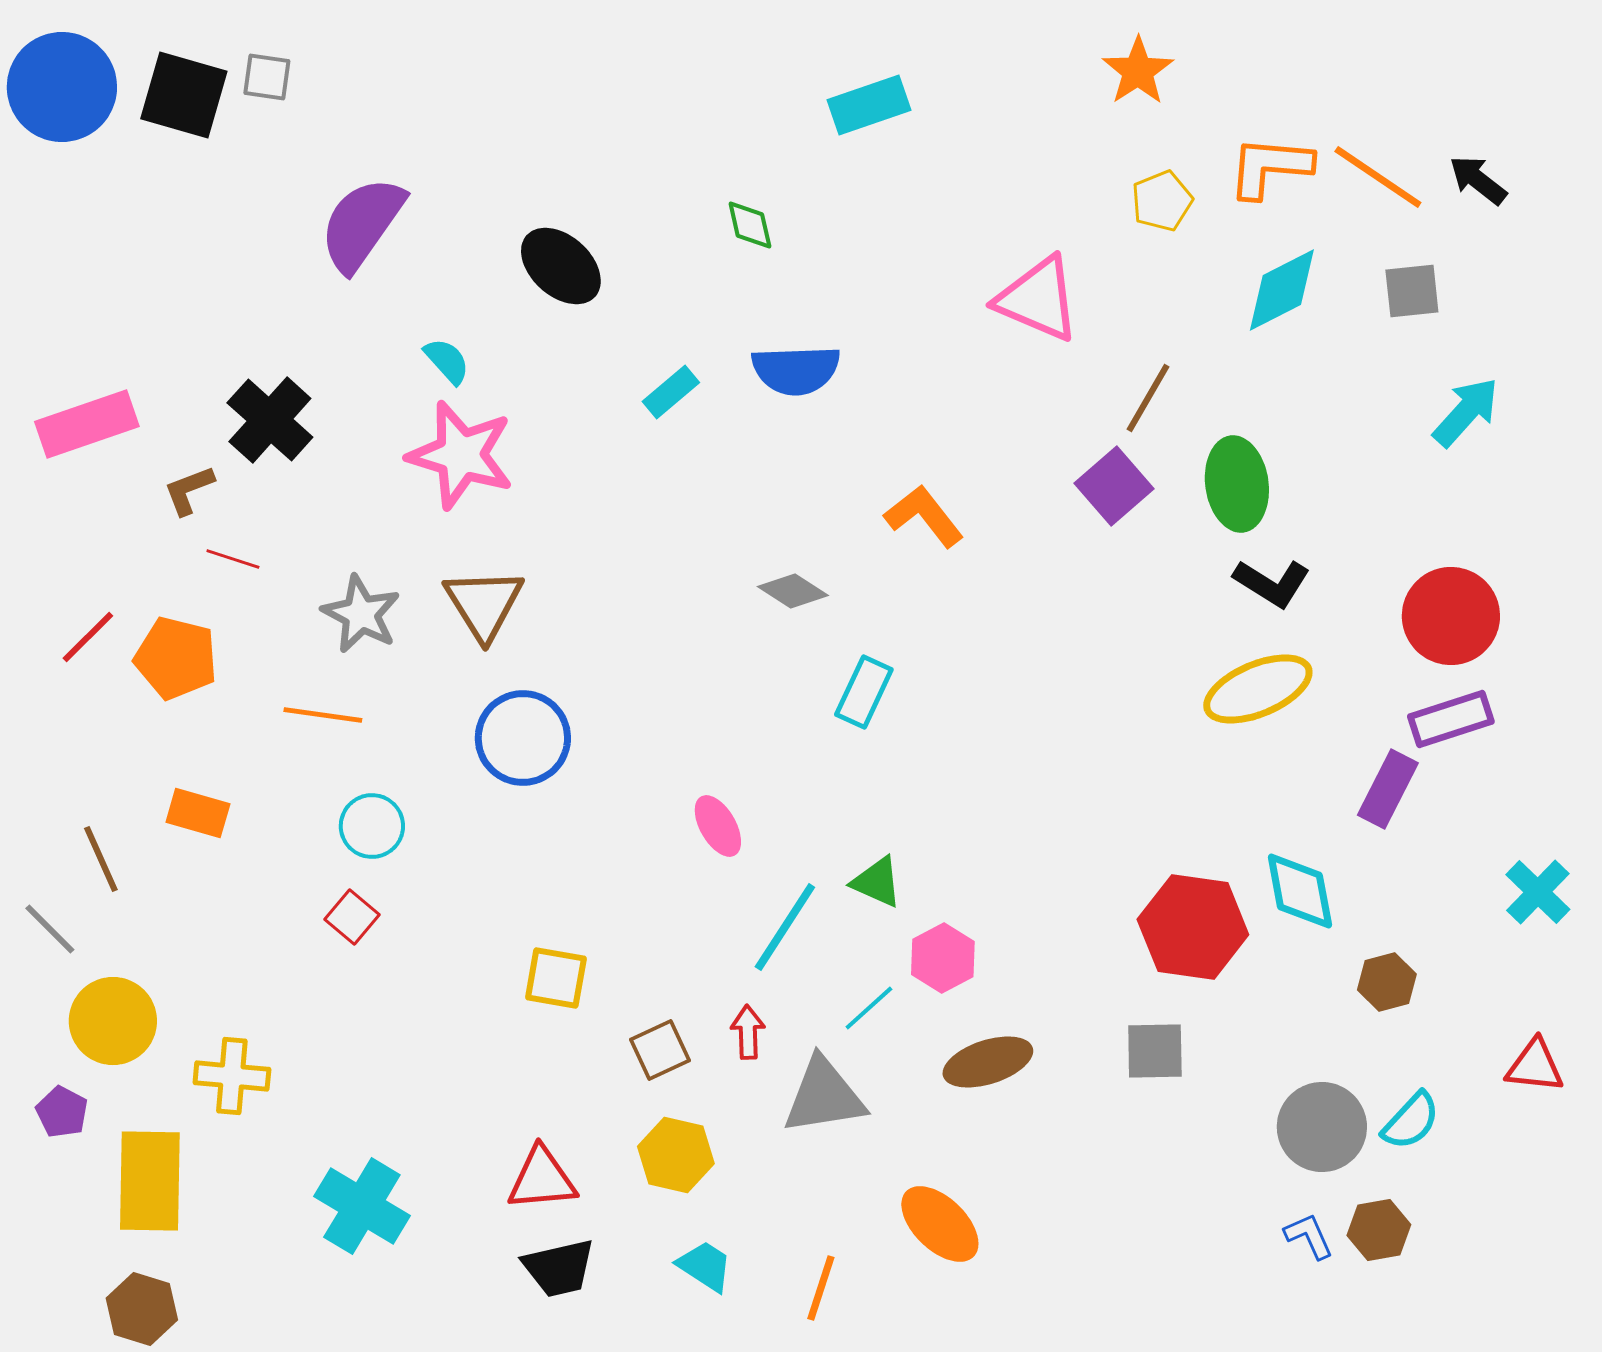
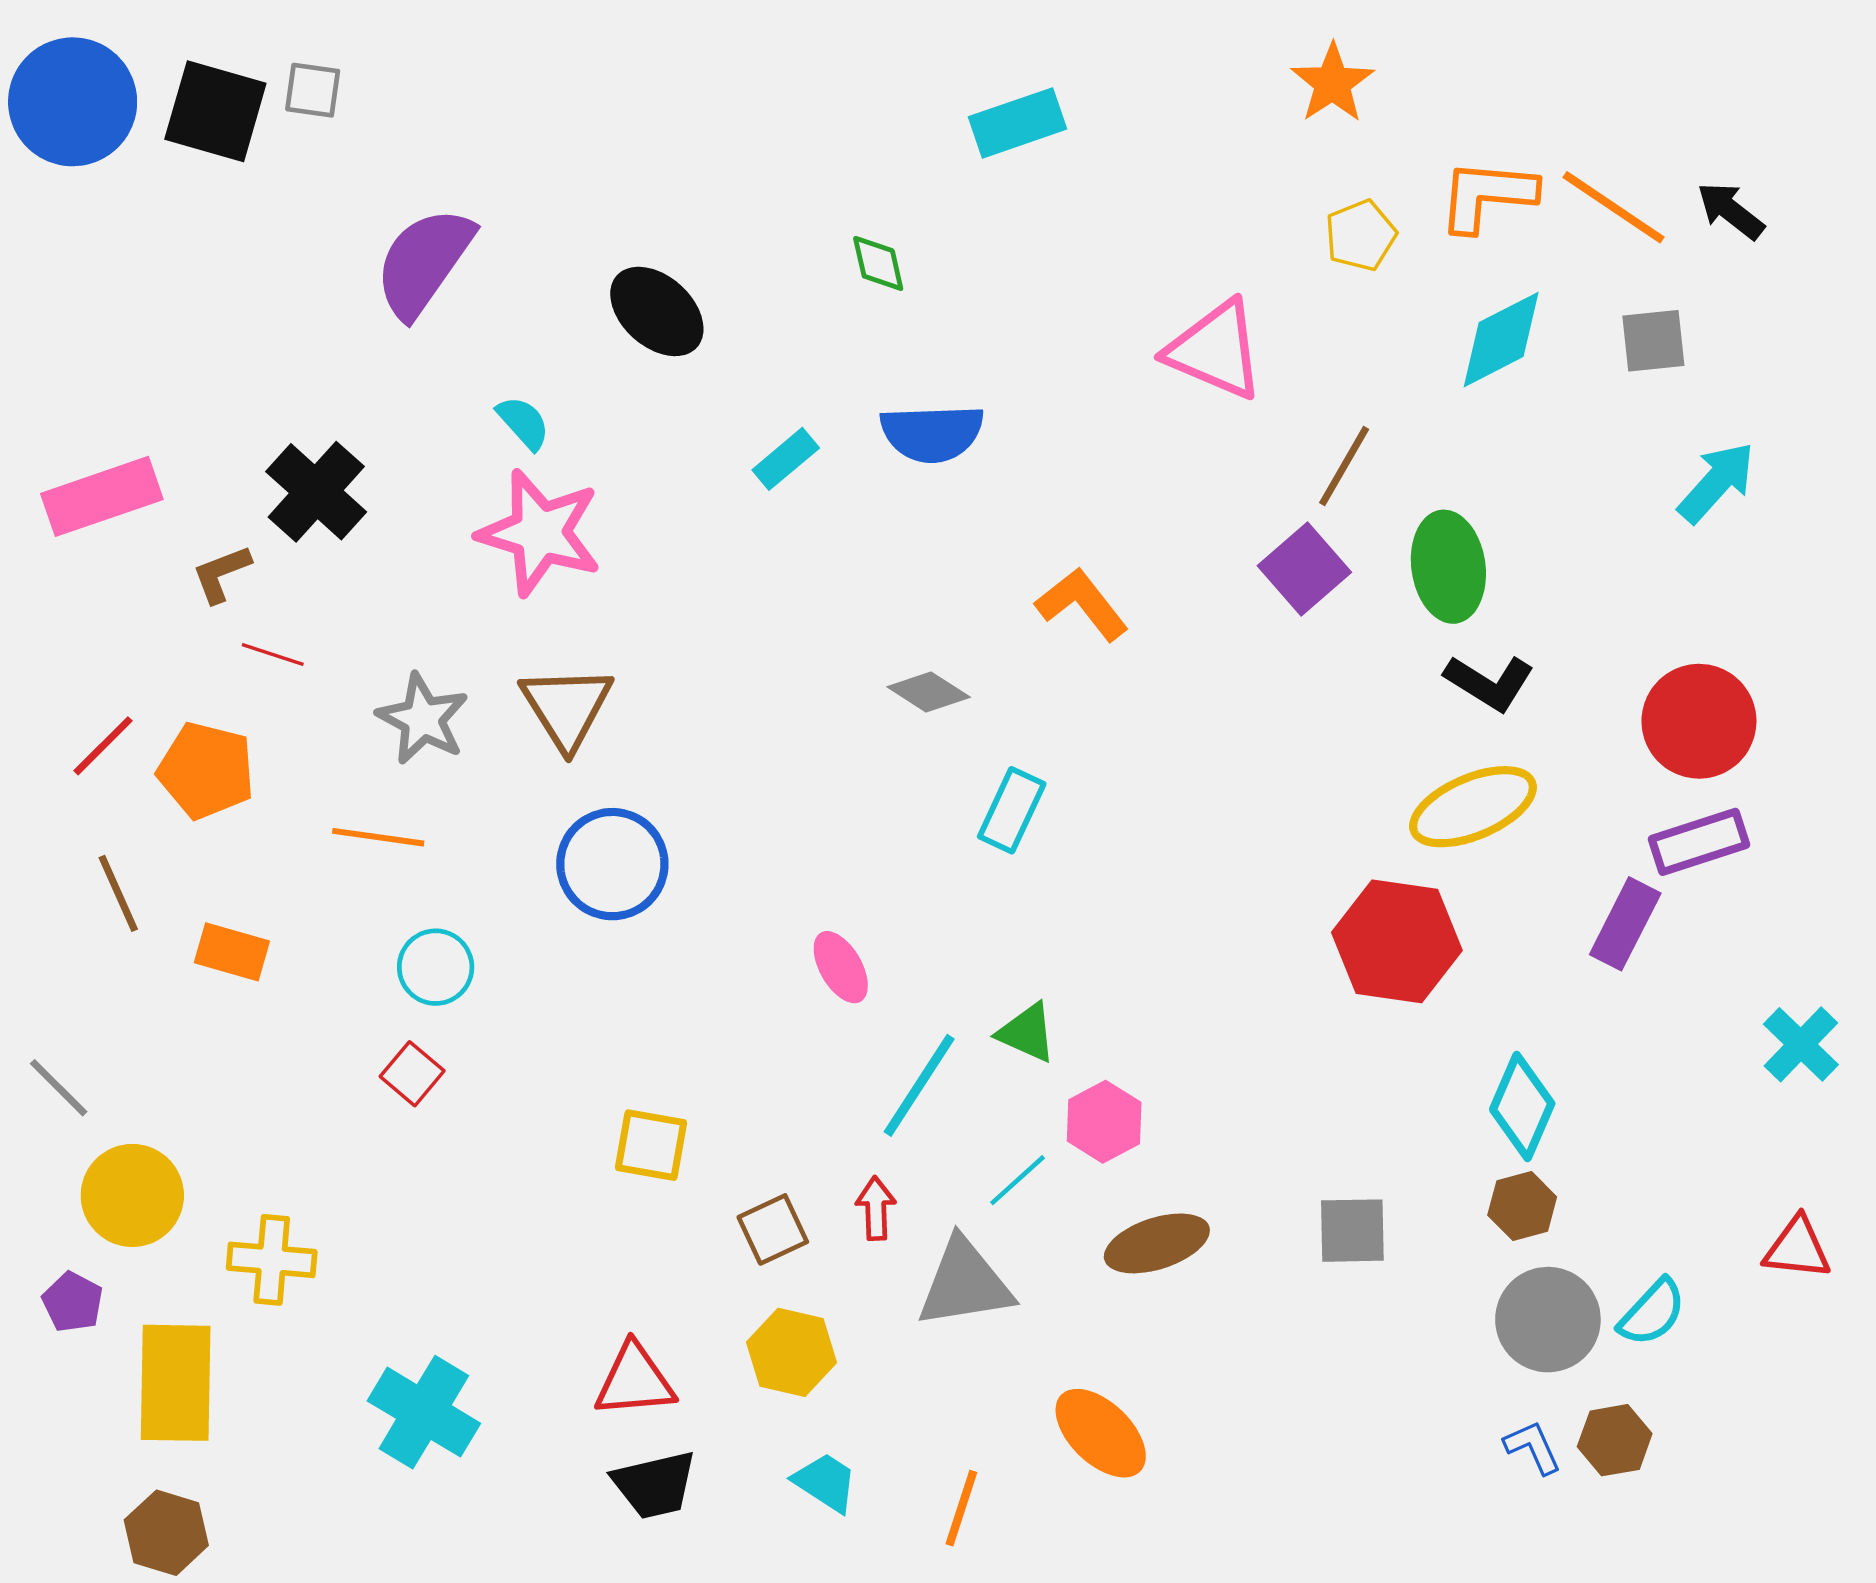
brown line: (101, 859) -> (118, 893), moved
cyan diamond: (1300, 891) -> (1522, 1106), moved, turned 34
red hexagon: (1193, 927) -> (1397, 941), moved
brown hexagon: (1387, 982) -> (1522, 1206), moved

